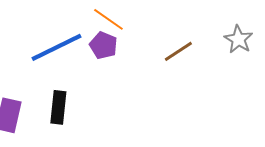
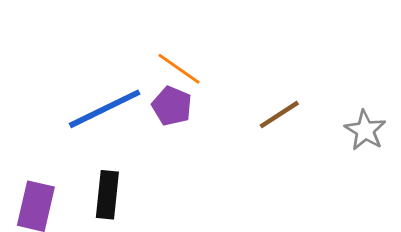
gray star: (238, 39) -> (365, 130), moved

